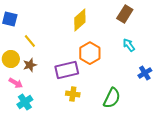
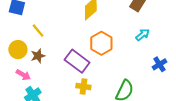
cyan arrow: (129, 45) -> (143, 35), turned 88
purple rectangle: (67, 70) -> (77, 61), turned 50

